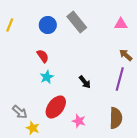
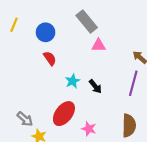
pink triangle: (121, 24) -> (99, 45), moved
blue circle: (48, 25) -> (46, 32), moved
cyan star: (47, 77) -> (73, 81), moved

